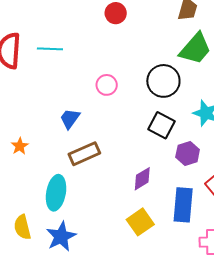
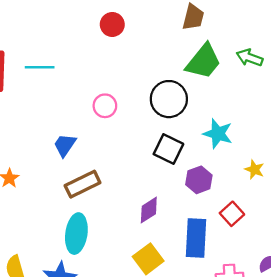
cyan ellipse: (56, 193) -> (76, 234), moved

